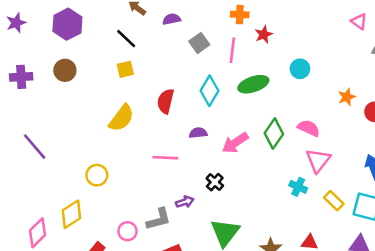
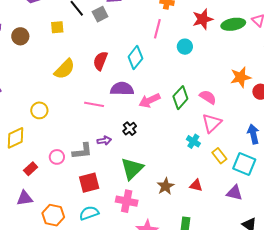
red star: (264, 34) -> (203, 19), moved, size x1.5
gray square: (199, 43) -> (100, 14), moved
yellow square: (125, 69) -> (57, 27), moved
cyan circle: (300, 69) -> (185, 47), moved
brown circle: (65, 70) -> (20, 36), moved
green ellipse: (253, 84) -> (233, 24), moved
orange star: (347, 97) -> (241, 77), size x1.5
purple semicircle: (198, 133) -> (122, 89), size x1.6

